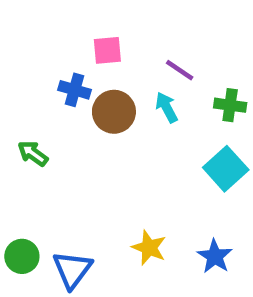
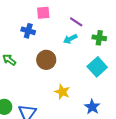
cyan arrow: (167, 107) -> (70, 39), turned -88
brown circle: (114, 112) -> (46, 60), moved
yellow star: (149, 248) -> (62, 92), moved

